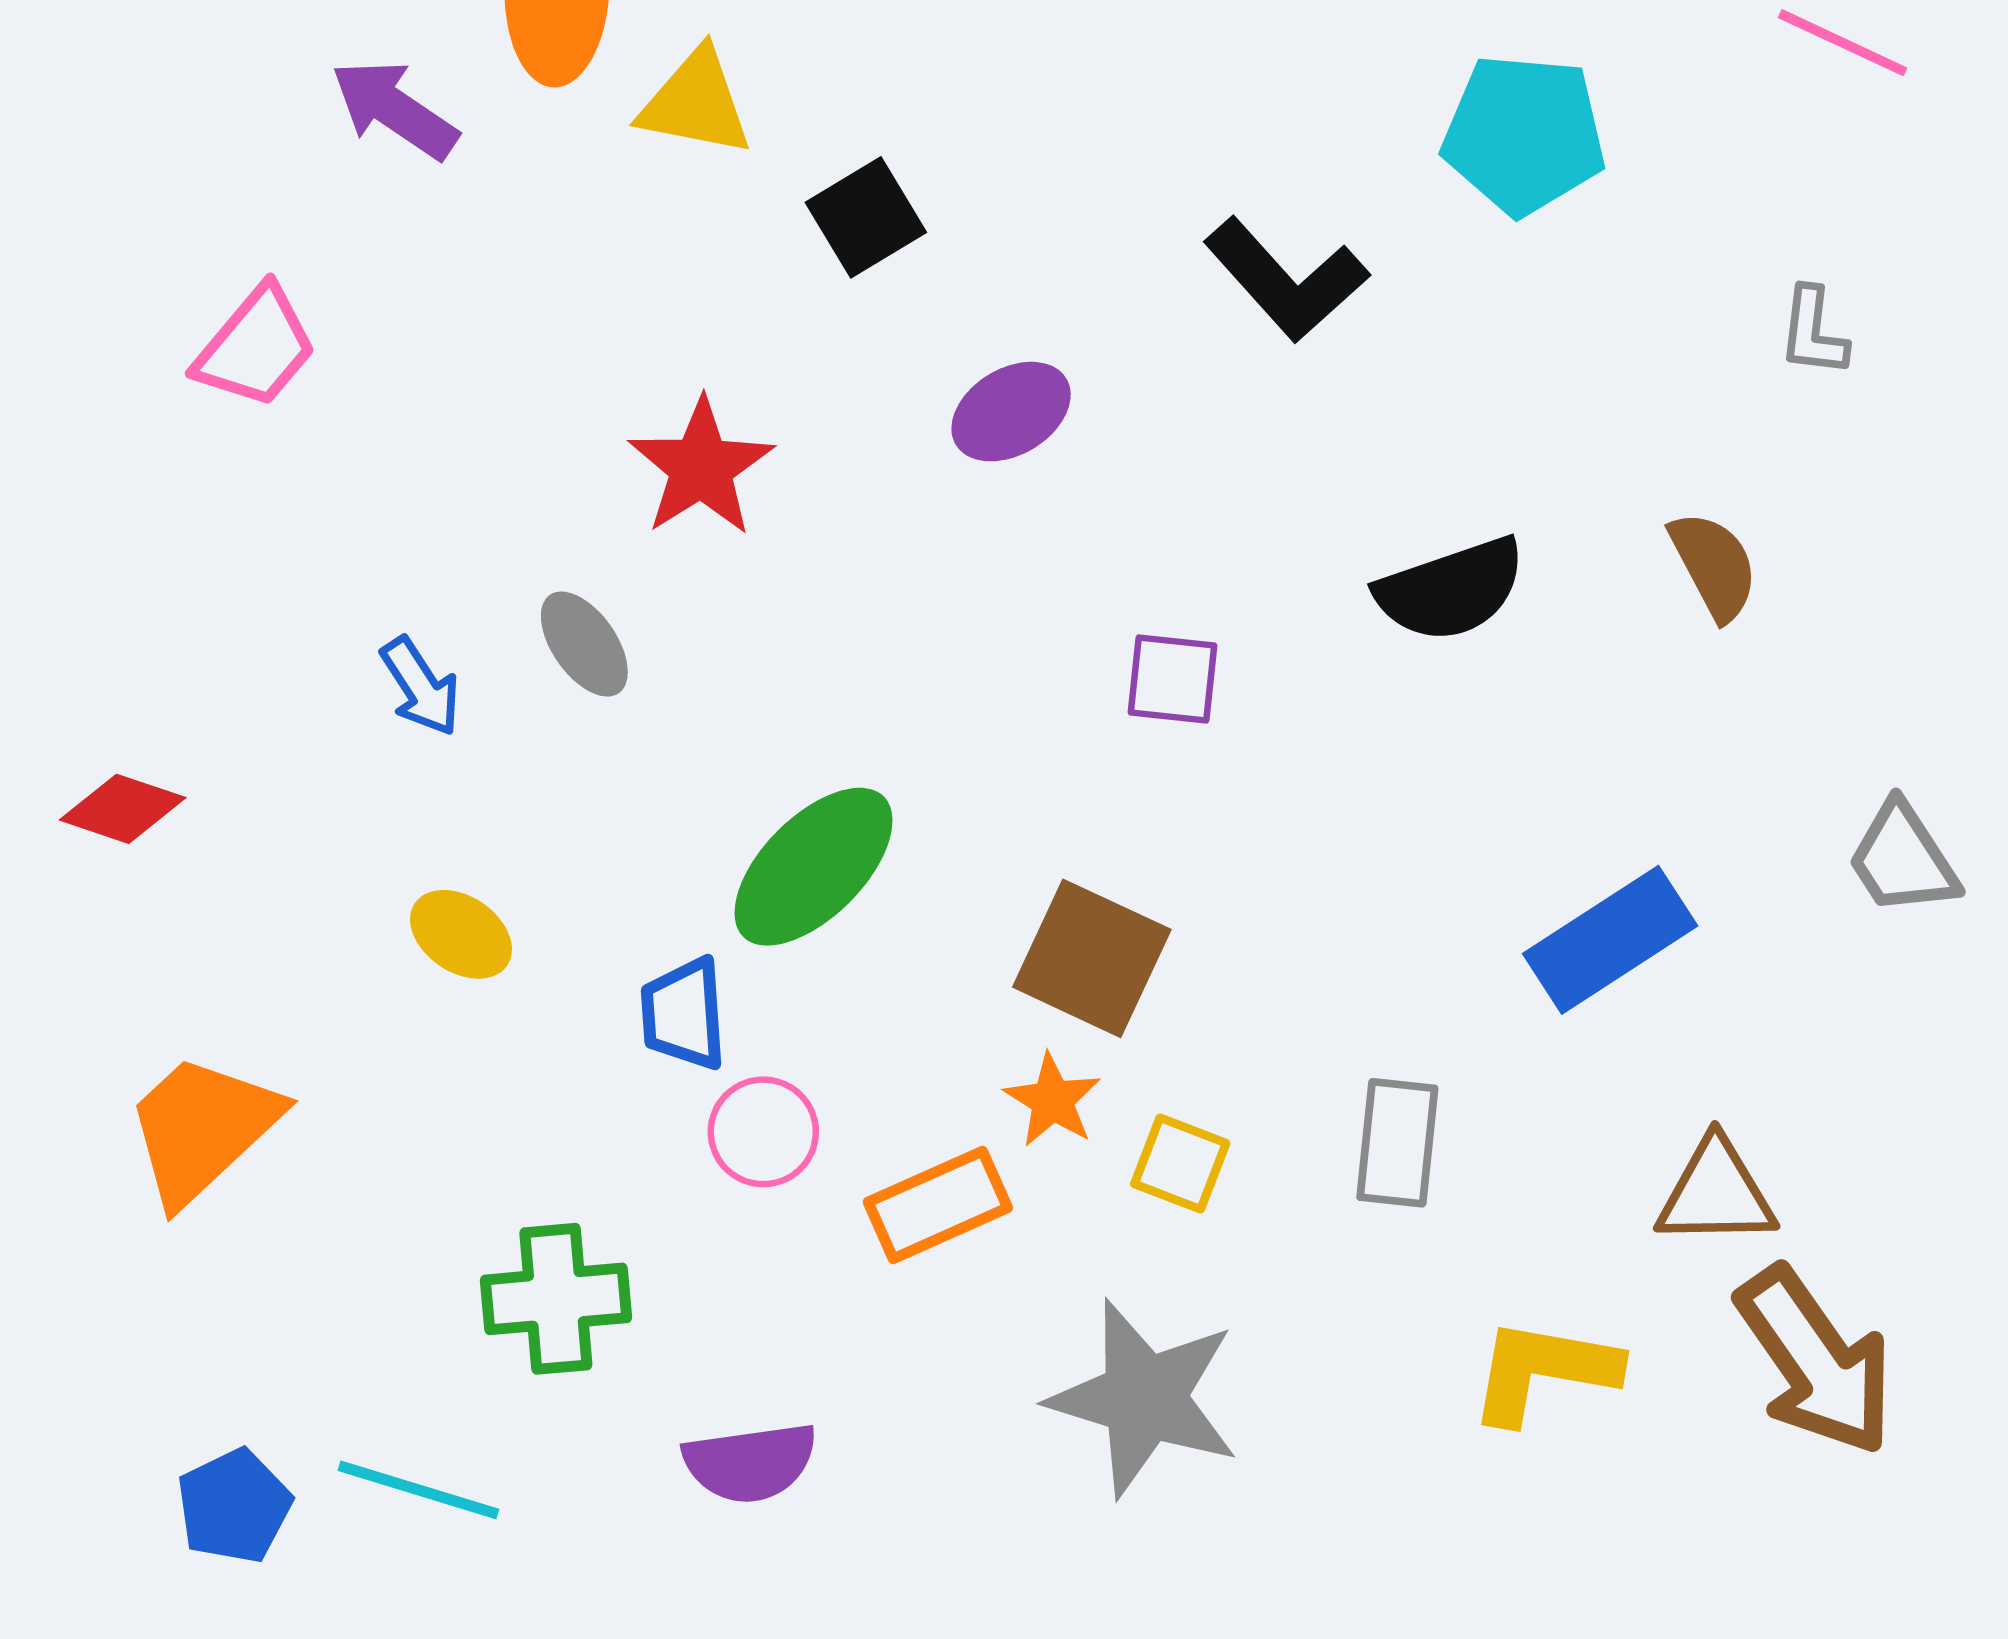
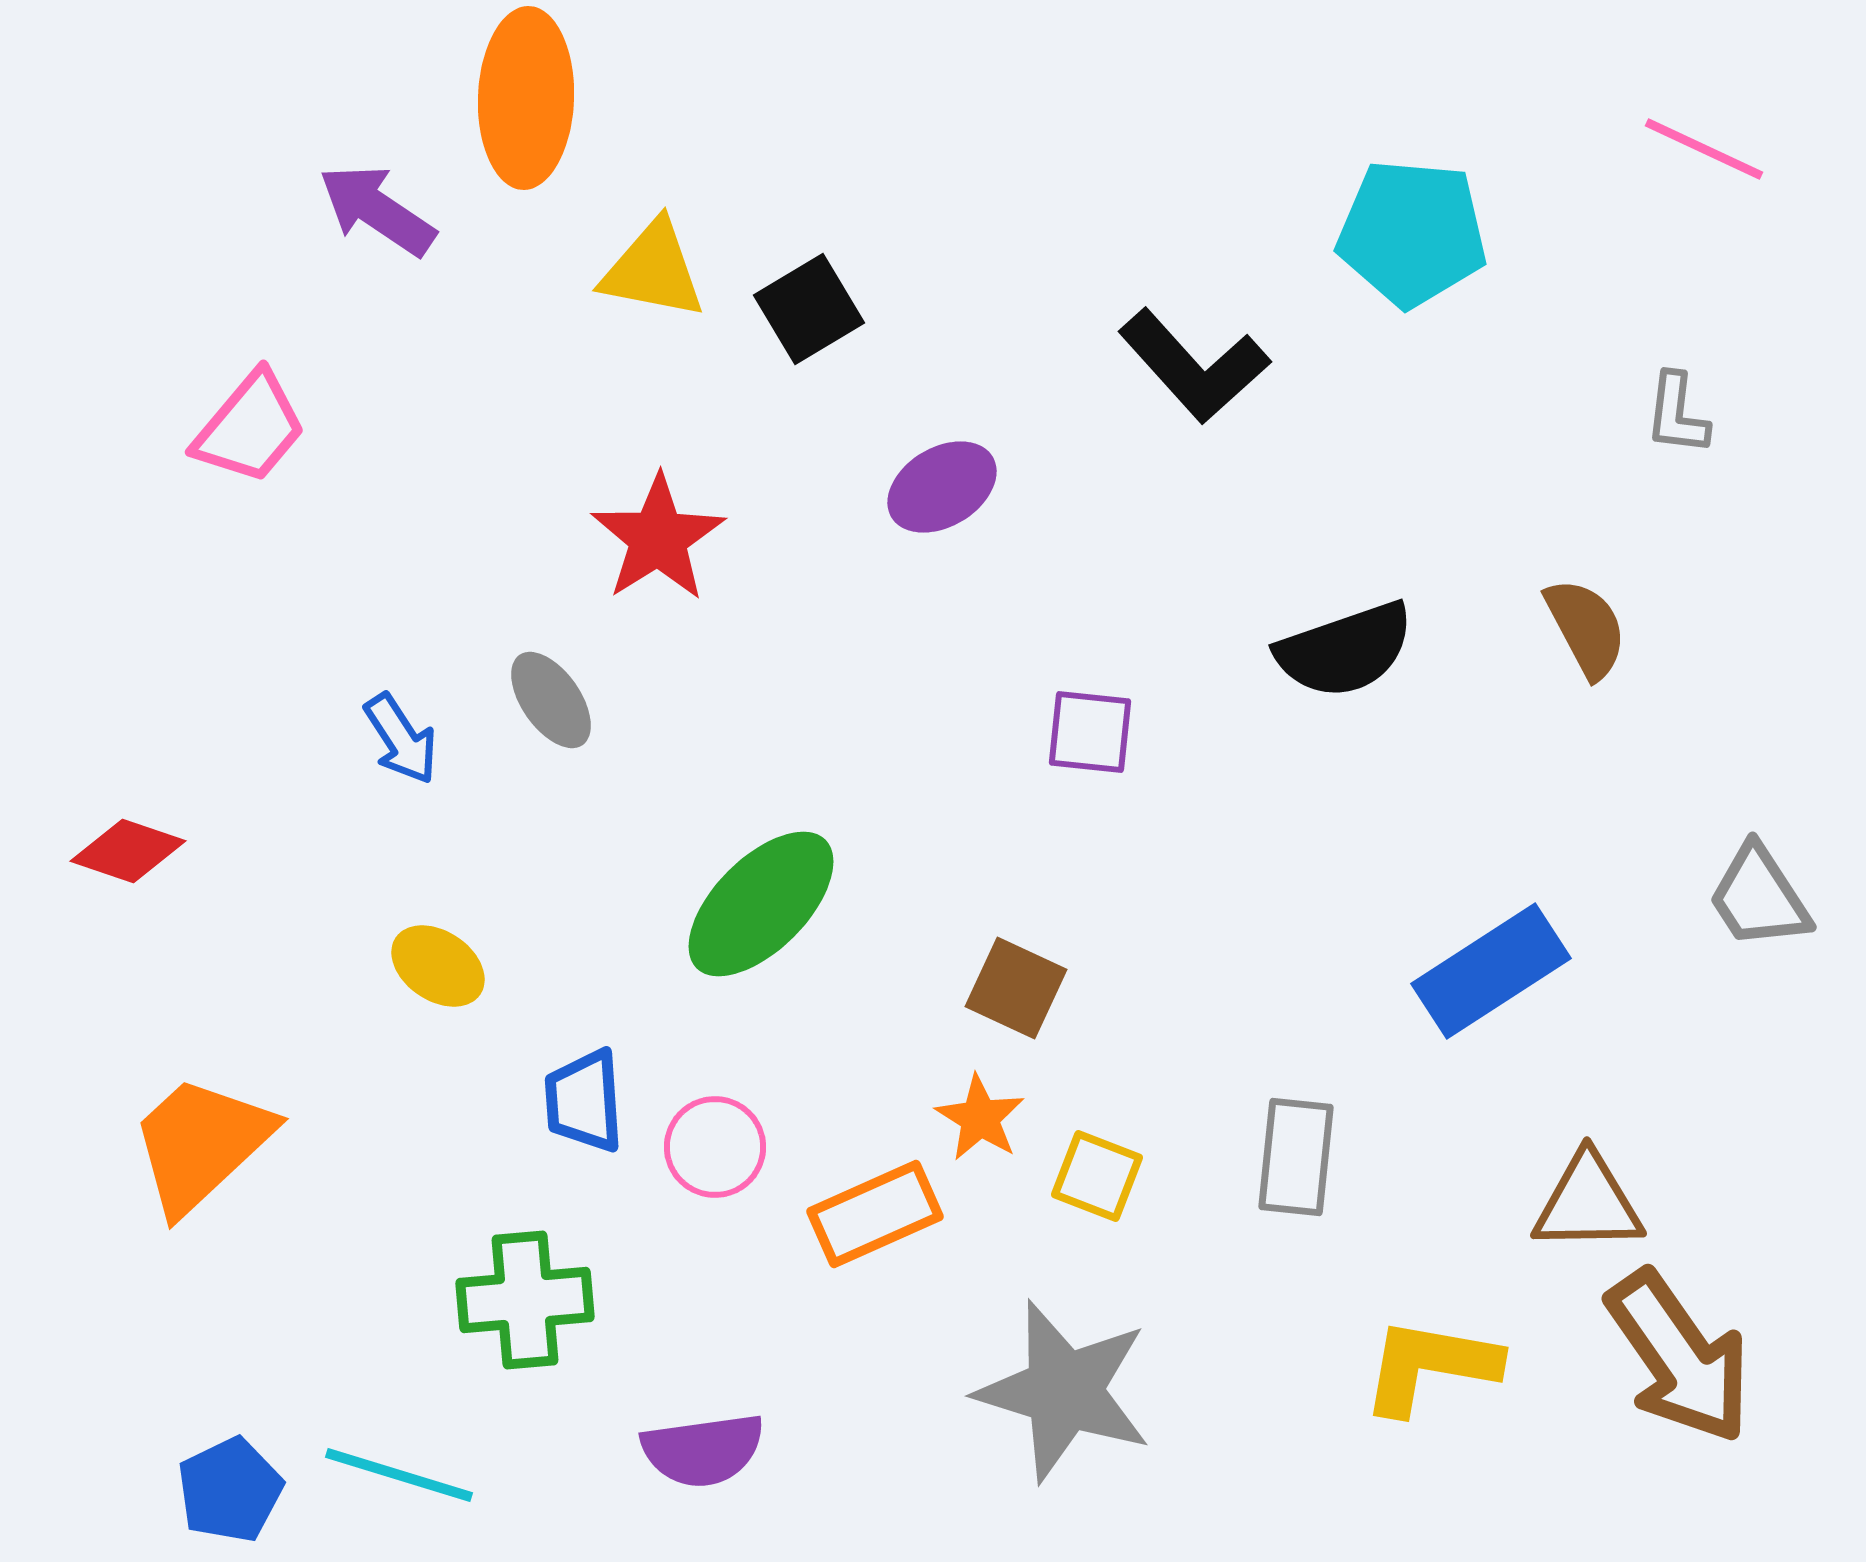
yellow triangle: (696, 103) -> (653, 270), moved
brown square: (1092, 958) -> (1016, 988), size x0.7
blue trapezoid: (684, 1014) -> (584, 1101), moved

